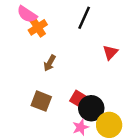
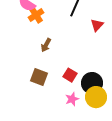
red triangle: (110, 52) -> (97, 25), moved
black circle: (91, 108) -> (92, 83), moved

